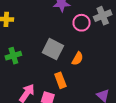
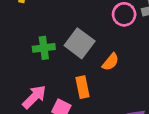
green cross: (13, 56) -> (44, 48), moved

